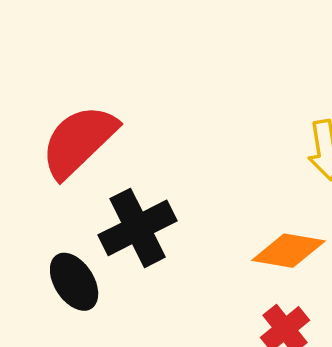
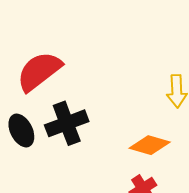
black ellipse: (74, 282) -> (21, 130), moved

